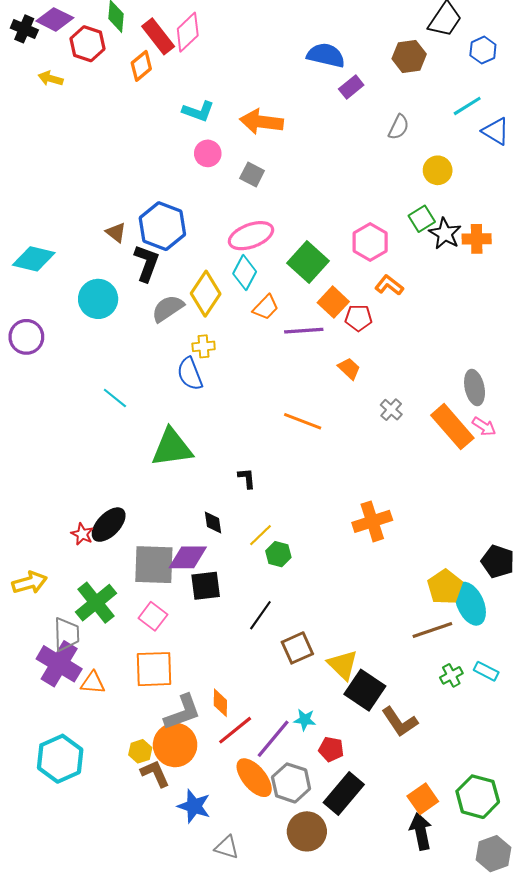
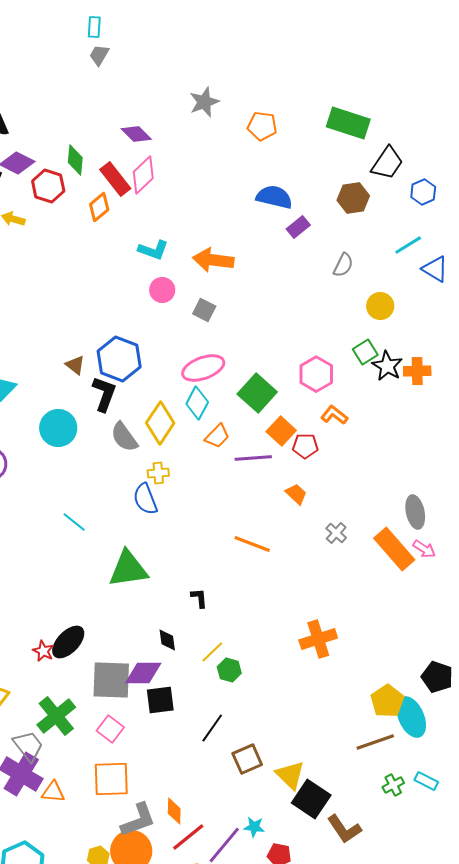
gray semicircle: (168, 308) -> (124, 437), turned -92
gray trapezoid: (66, 634) -> (28, 746), turned -36

